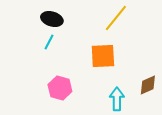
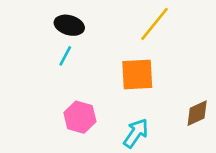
cyan arrow: (117, 99) -> (136, 133), moved, turned 35

